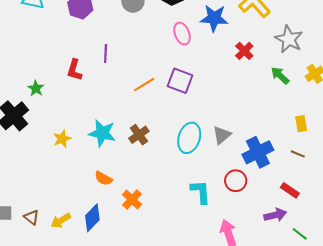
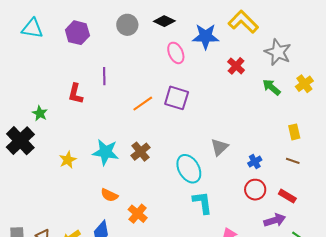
cyan ellipse: (189, 138) -> (189, 169), moved, turned -44
blue cross: (258, 152) -> (255, 162), size x0.5
red circle: (236, 181) -> (255, 190), moved

